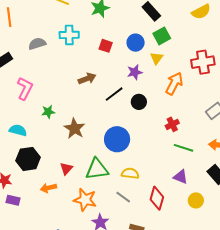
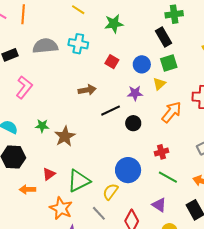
gray semicircle: (37, 44) -> (45, 46), size x1.4
green star: (48, 112) -> (42, 126), moved
blue circle: (117, 139) -> (128, 170), moved
green triangle: (97, 169) -> (79, 181), turned -30
yellow semicircle: (130, 173) -> (110, 192), turned -72

